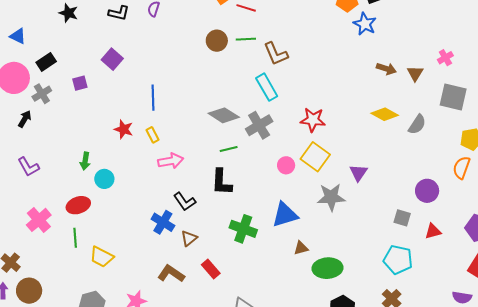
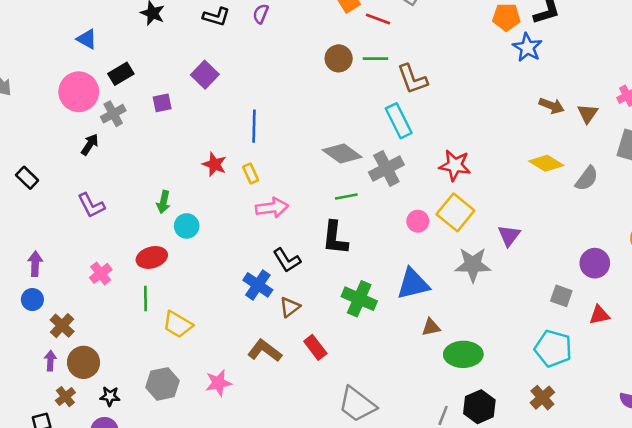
pink cross: (39, 220) -> (101, 273), size x0.7

